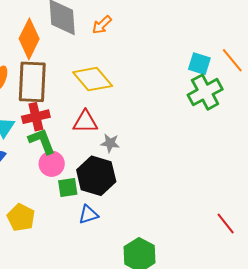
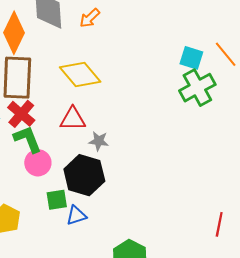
red cross: (36, 117) -> (21, 114), turned -36
green square: (68, 188) -> (57, 200), moved
red line: (226, 223) -> (219, 224), turned 50

